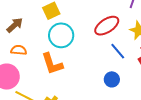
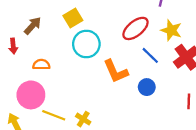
brown arrow: (15, 25) -> (33, 26), moved
orange L-shape: (52, 64) -> (116, 71), moved

